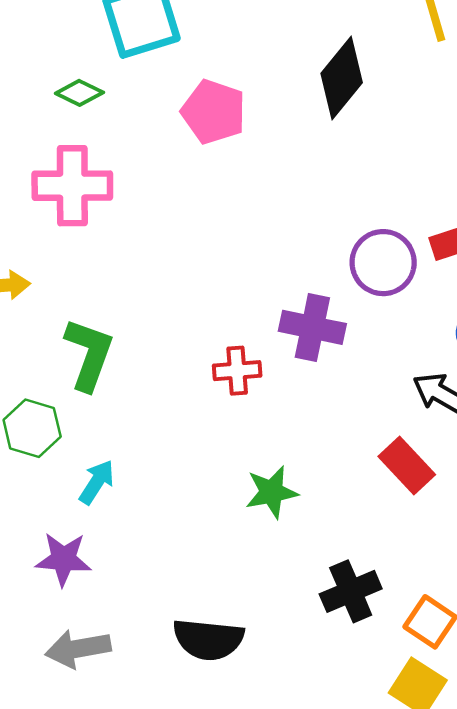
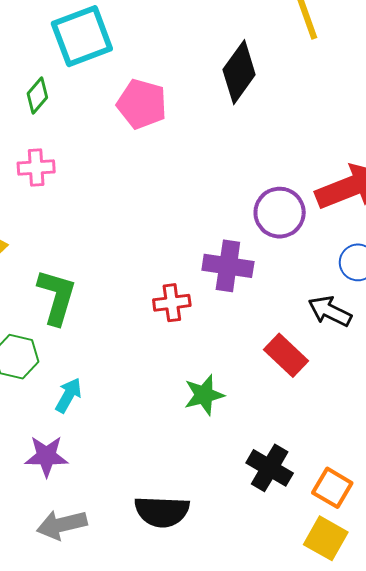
green diamond: (79, 93) -> (37, 95), turned -72
pink cross: (72, 186) -> (36, 167), size x0.6
red rectangle: (407, 466) -> (286, 355), moved
black cross: (351, 591) -> (270, 468), turned -33

